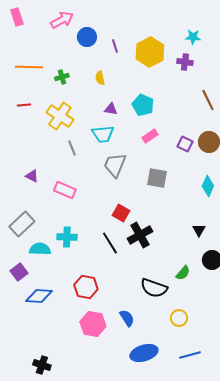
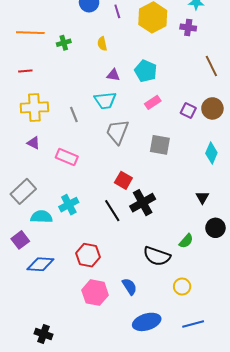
yellow cross: (60, 116) -> (34, 107), moved, turned -36
cyan cross: (67, 237) -> (69, 205), turned -30

